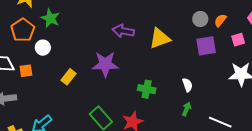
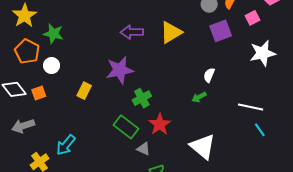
white semicircle: (187, 85) -> (209, 75), turned -128
green cross: (147, 89) -> (142, 98), moved, turned -30
green arrow: (187, 109) -> (199, 97), moved, turned -128

